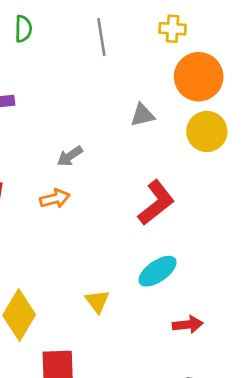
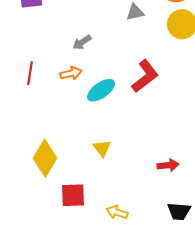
cyan ellipse: (158, 271) -> (101, 90), moved

